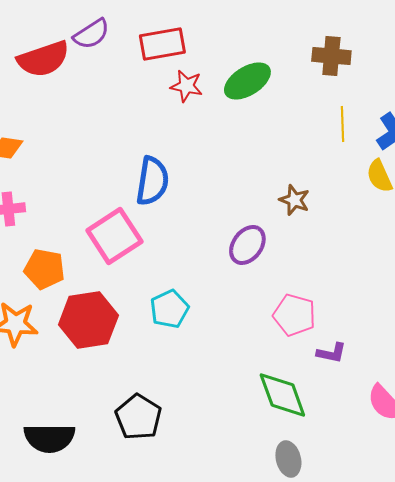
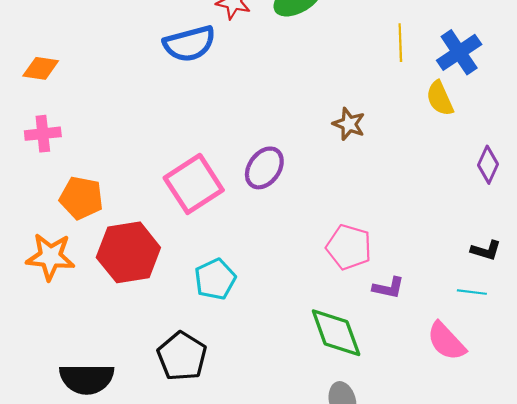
blue semicircle: (152, 181) -> (189, 44), moved, turned 66
pink square: (114, 236) -> (194, 184), moved
purple ellipse: (247, 245) -> (264, 168), moved
cyan pentagon: (169, 309) -> (215, 279), moved

